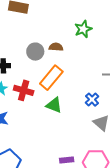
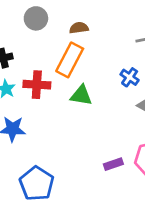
brown semicircle: (56, 47) -> (79, 28), moved
gray circle: (35, 52) -> (36, 18), moved

